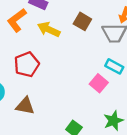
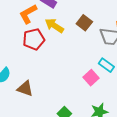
red pentagon: (27, 64) -> (34, 39), moved

